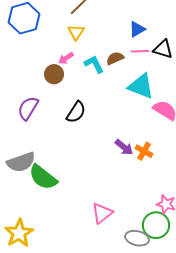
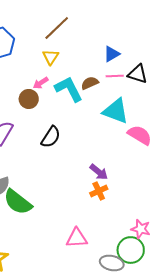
cyan L-shape: (94, 64) -> (69, 89), size x1.4
orange cross: (144, 151) -> (99, 191), moved, turned 36
pink triangle: (102, 213) -> (77, 238), turned 35

